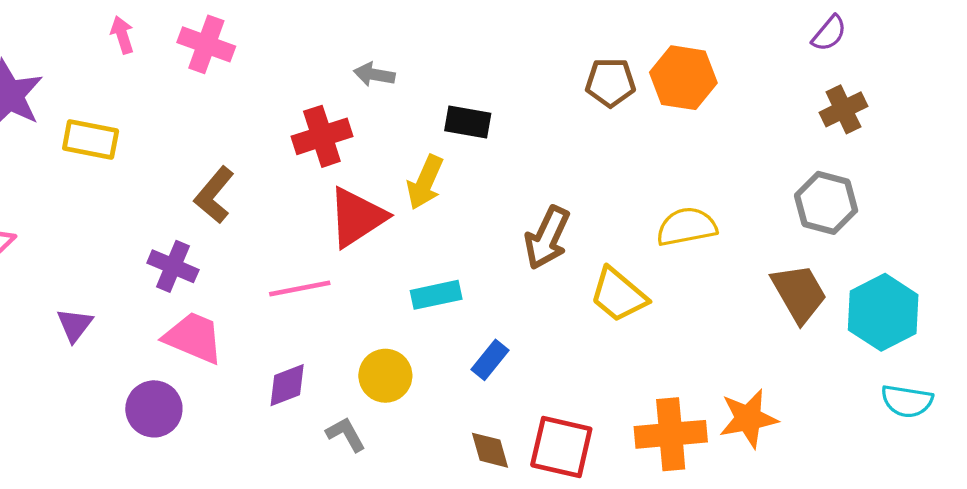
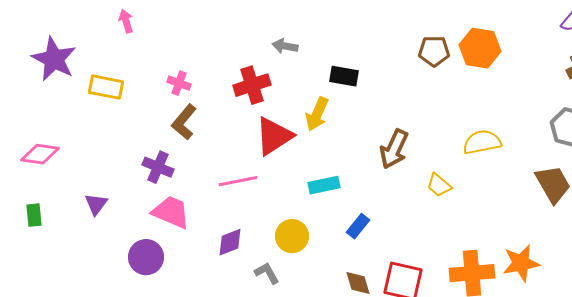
pink cross: (206, 44) -> (179, 83), moved, size x0.7
yellow trapezoid: (618, 295) -> (439, 185), size x0.7

